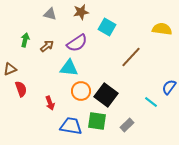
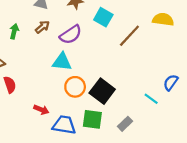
brown arrow: (47, 46) -> (42, 27), moved
brown line: (131, 57) -> (129, 36), moved
red arrow: (50, 103) -> (41, 110), moved, turned -48

